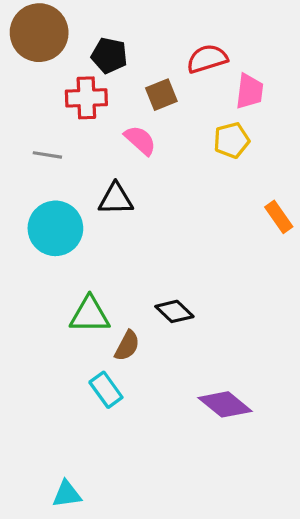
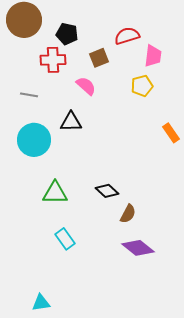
brown semicircle: (127, 346) -> (128, 214), moved

